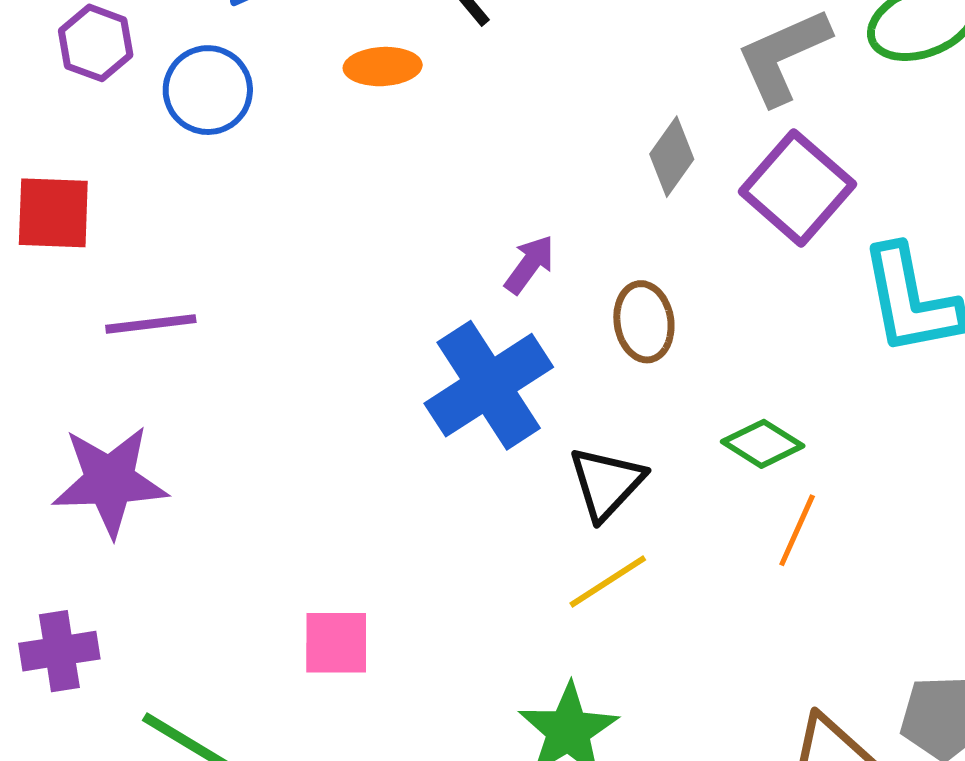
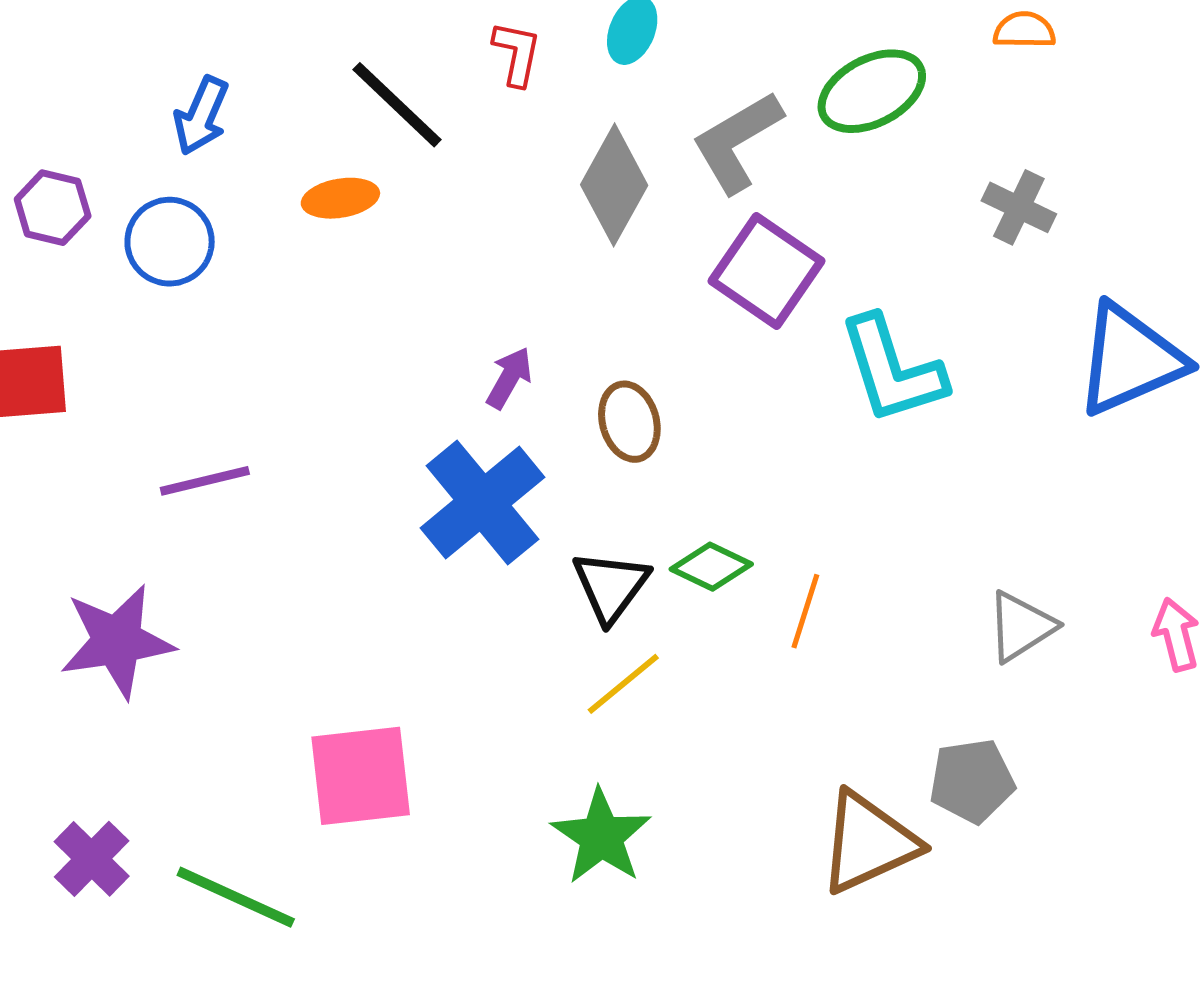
gray diamond: (672, 157) -> (614, 185), moved, size x1.5
purple line: (151, 324) -> (205, 481), moved
green diamond: (763, 444) -> (711, 567), moved
pink square: (336, 643) -> (361, 776), size x1.5
purple cross: (59, 651) -> (92, 859), moved, turned -30

